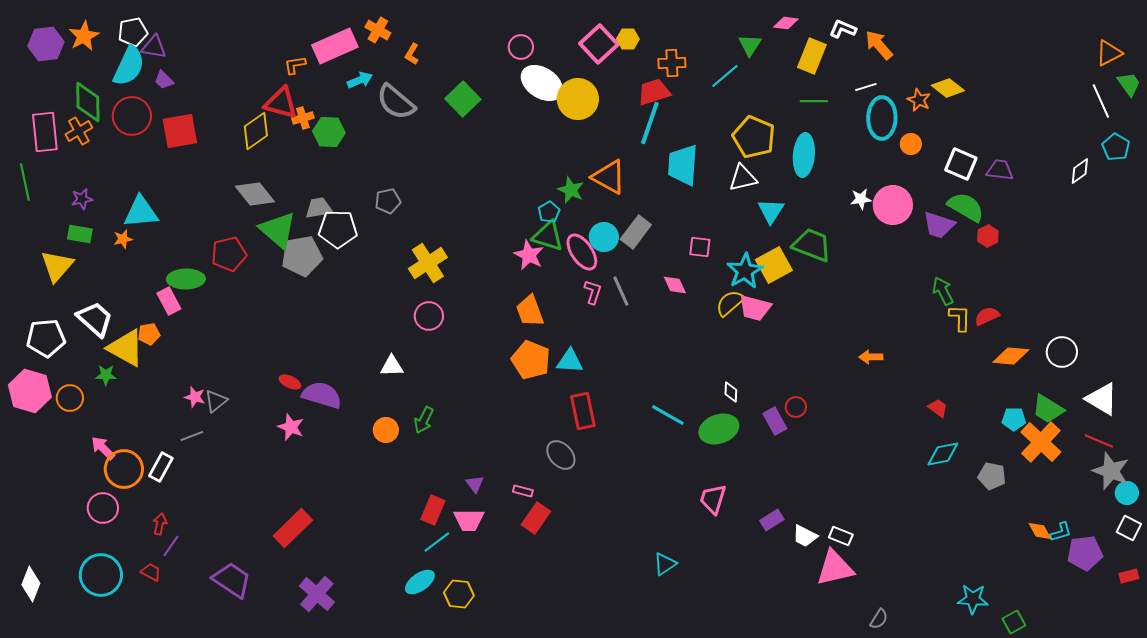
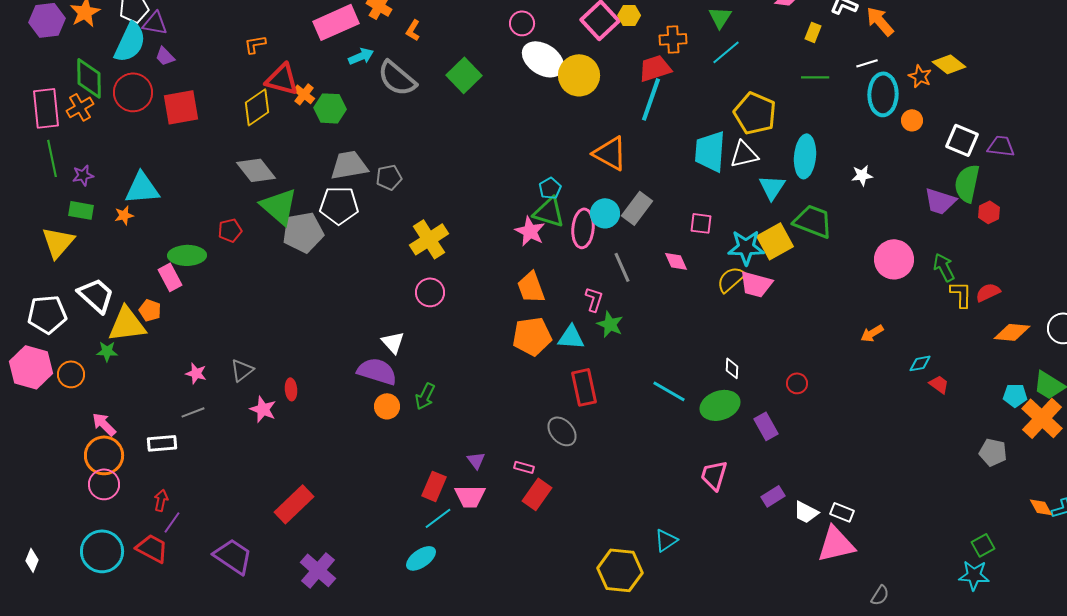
green triangle: (750, 45) -> (720, 17), moved
yellow rectangle: (812, 56) -> (813, 32), size x0.6
orange L-shape: (295, 65) -> (255, 44), moved
orange cross: (303, 118) -> (304, 94), turned -35
cyan ellipse: (804, 155) -> (805, 156), moved
cyan trapezoid: (683, 165) -> (710, 151), moved
green line: (25, 182) -> (52, 158), moved
green star: (571, 190) -> (610, 324), moved
pink circle: (893, 205) -> (894, 259), moved
green semicircle: (966, 207) -> (967, 183), turned -108
gray trapezoid: (319, 208) -> (349, 165), moved, size x1.4
pink ellipse: (582, 252) -> (583, 228), turned 39
red pentagon: (229, 254) -> (230, 230), size x0.7
cyan star: (745, 271) -> (746, 247), turned 30
pink L-shape: (593, 292) -> (594, 299), moved
orange pentagon: (149, 334) -> (150, 310), turned 30
yellow triangle: (126, 348) -> (127, 324), turned -36
orange arrow: (871, 357) -> (872, 333), turned -30
orange pentagon: (531, 360) -> (532, 336), turned -30
white triangle: (392, 366) -> (393, 342), turned 50
red ellipse: (290, 382) -> (291, 389), moved, turned 60
purple semicircle: (322, 395) -> (377, 371), moved
gray triangle: (216, 401) -> (242, 370), moved
purple rectangle: (775, 421) -> (766, 426), moved
pink star: (291, 427) -> (263, 409), moved
cyan diamond: (943, 454) -> (920, 363), moved, size x0.7
white rectangle: (161, 467) -> (162, 443), turned 56
orange circle: (124, 469) -> (104, 455), moved
red trapezoid: (151, 572) -> (152, 548), size x1.6
white diamond: (31, 584) -> (32, 560), size x0.7
yellow hexagon: (459, 594) -> (620, 570), moved, size x1.5
green square: (1014, 622) -> (983, 545), moved

